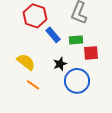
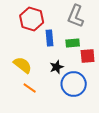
blue rectangle: (53, 35) -> (50, 38), turned 35

